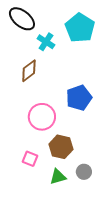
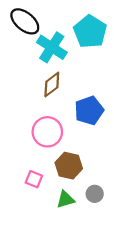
cyan cross: (46, 42) -> (52, 47), size x1.5
brown diamond: (29, 71) -> (52, 85), moved

